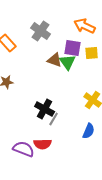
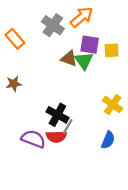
orange arrow: (85, 26) -> (82, 17), moved, turned 115
red semicircle: (43, 144) -> (56, 137), moved
purple semicircle: (24, 149) -> (33, 139), moved

